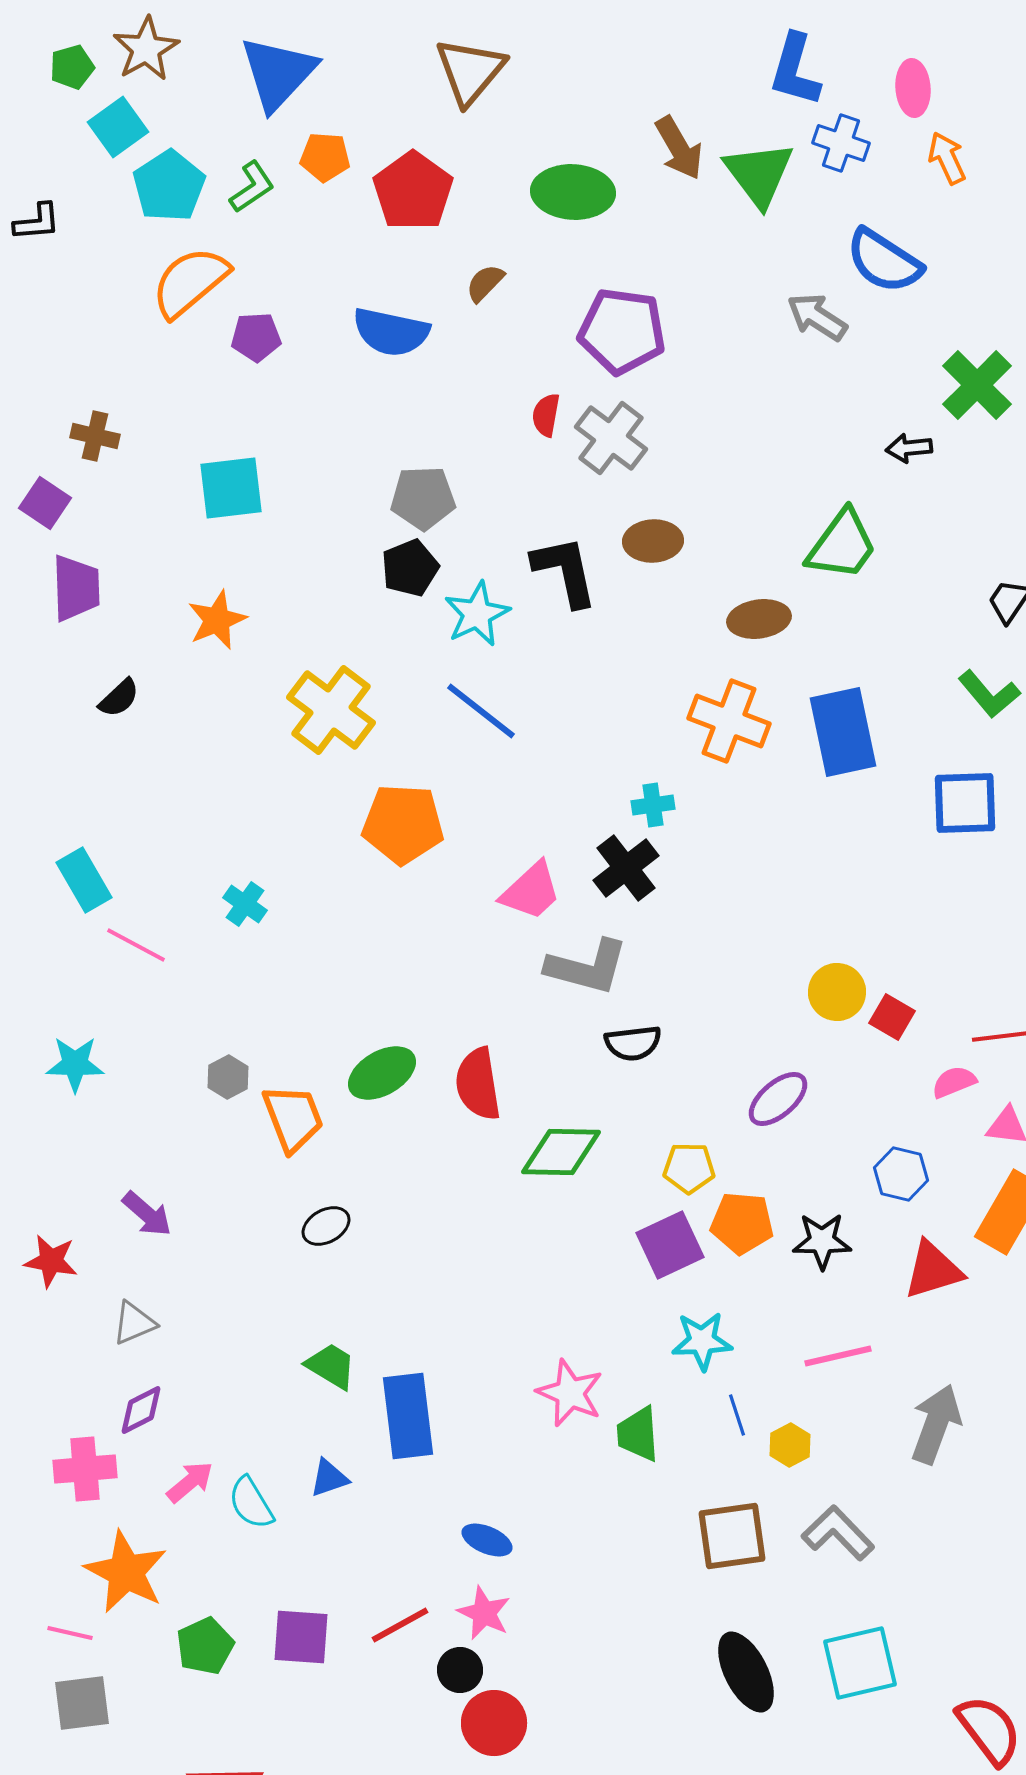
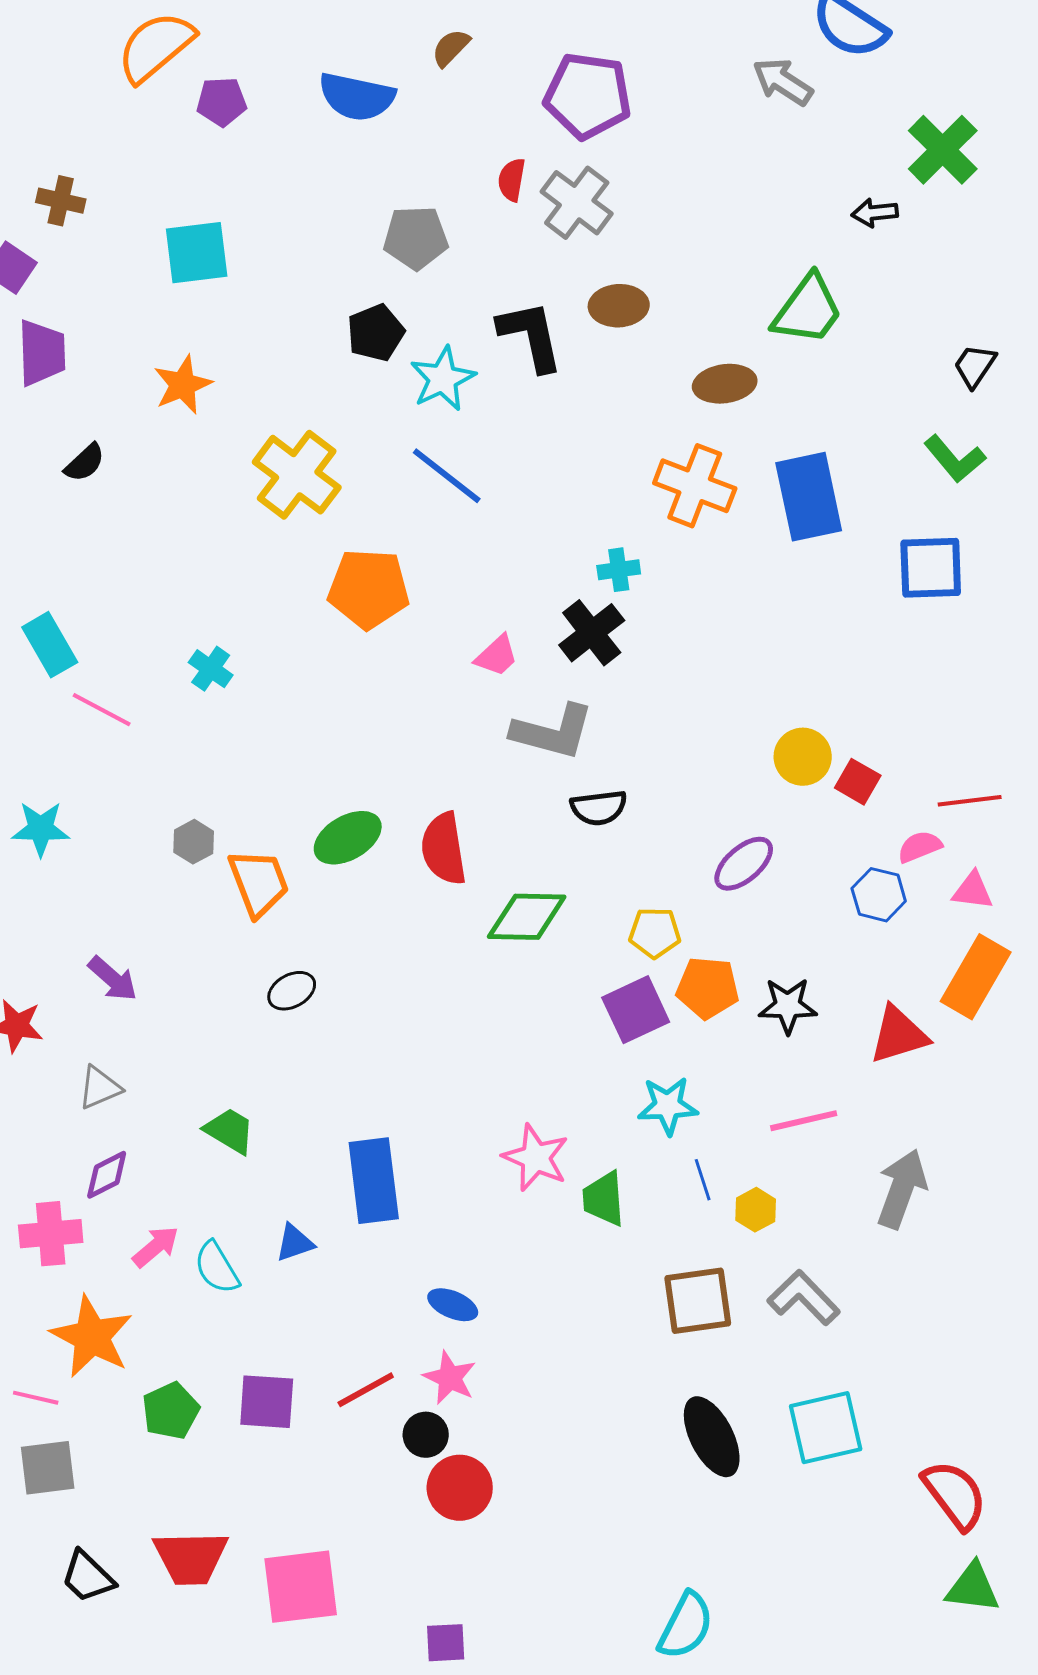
gray pentagon: (423, 498) -> (416, 238), moved
pink trapezoid: (531, 891) -> (497, 656), size x0.7
blue hexagon: (901, 1174) -> (879, 895), moved
green trapezoid: (331, 1366) -> (230, 1131), moved

